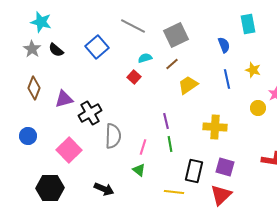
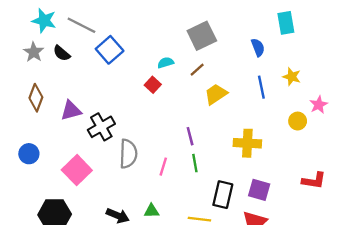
gray line: (133, 26) -> (81, 25), moved
green triangle: (139, 170) -> (152, 211), moved, turned -40

